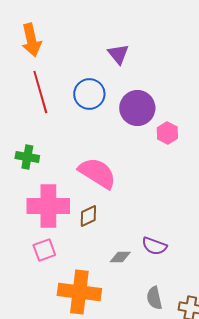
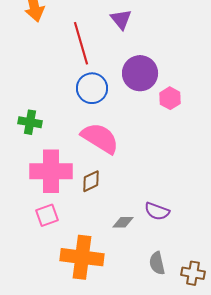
red line: (40, 92) -> (81, 43), moved
blue circle: (89, 94) -> (92, 88), moved

